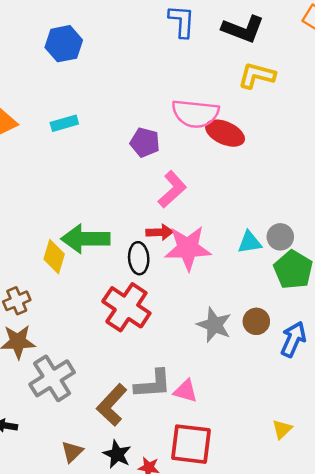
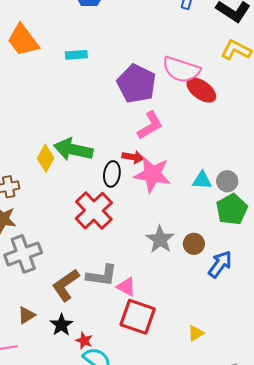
purple pentagon: (145, 142) -> (136, 84), size x1.6
red square: (191, 444) -> (138, 317), moved

